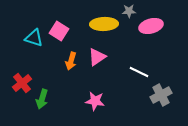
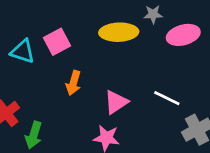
pink square: (59, 31) -> (57, 42), turned 30
pink triangle: (97, 57) -> (116, 102), moved

